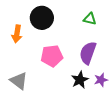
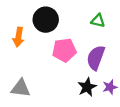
pink pentagon: (52, 56) -> (64, 50), moved
gray triangle: (19, 81) -> (21, 88), turned -30

